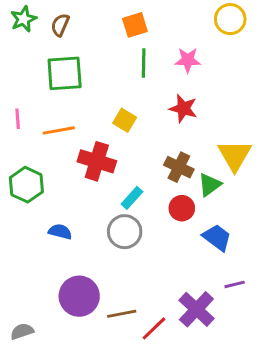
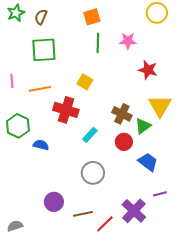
red star: (183, 108) -> (148, 70), moved
blue semicircle: (60, 232) -> (41, 145), moved
gray circle: (125, 232) -> (93, 173), moved
purple circle: (79, 296) -> (54, 202), size x0.7

